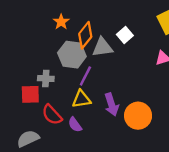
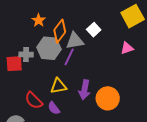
purple line: (85, 76) -> (69, 57), moved
gray cross: (46, 78) -> (26, 55), moved
red square: (30, 94) -> (14, 64), moved
purple arrow: (112, 105) -> (85, 90), turned 30

